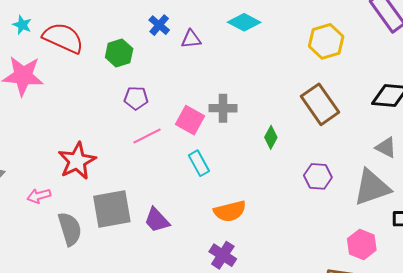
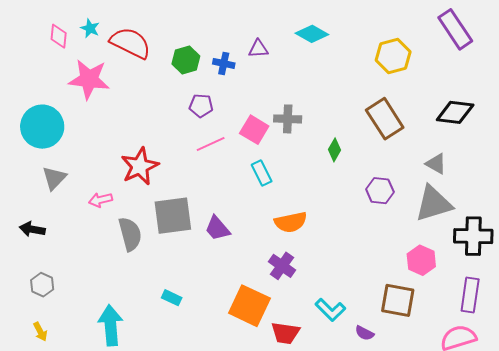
blue cross: (159, 25) -> (224, 63), moved, turned -30
gray triangle: (386, 147) -> (436, 164), moved

